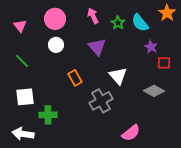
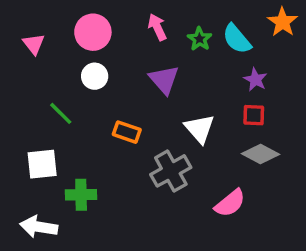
green line: (22, 61) -> (61, 113), moved
red square: (164, 63) -> (254, 115), moved
orange rectangle: (75, 78) -> (127, 132), turned -42
pink semicircle: (131, 133) -> (230, 203), moved

